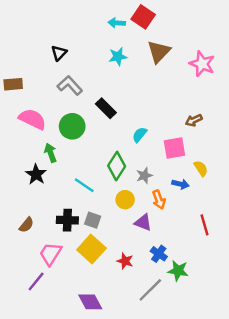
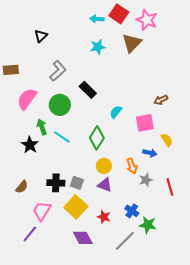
black triangle: (59, 53) -> (41, 36), moved
pink star: (202, 64) -> (147, 20), moved
gray L-shape: (70, 85) -> (58, 71), turned 90
pink semicircle: (32, 119) -> (27, 99), turned -80
gray star: (144, 176) -> (146, 180), moved
cyan line: (84, 185) -> (62, 137), moved
purple triangle: (143, 223) -> (105, 185), moved
purple diamond: (90, 302) -> (83, 238), moved

